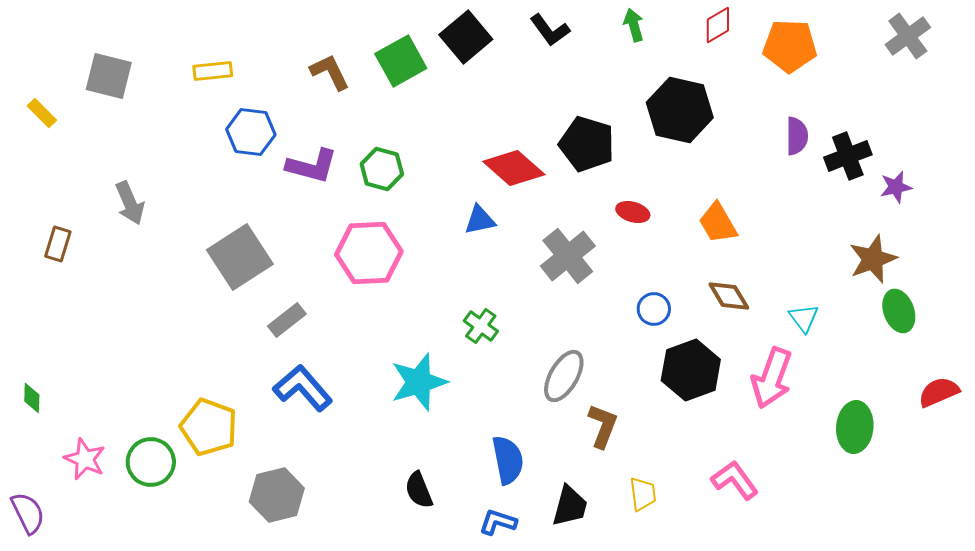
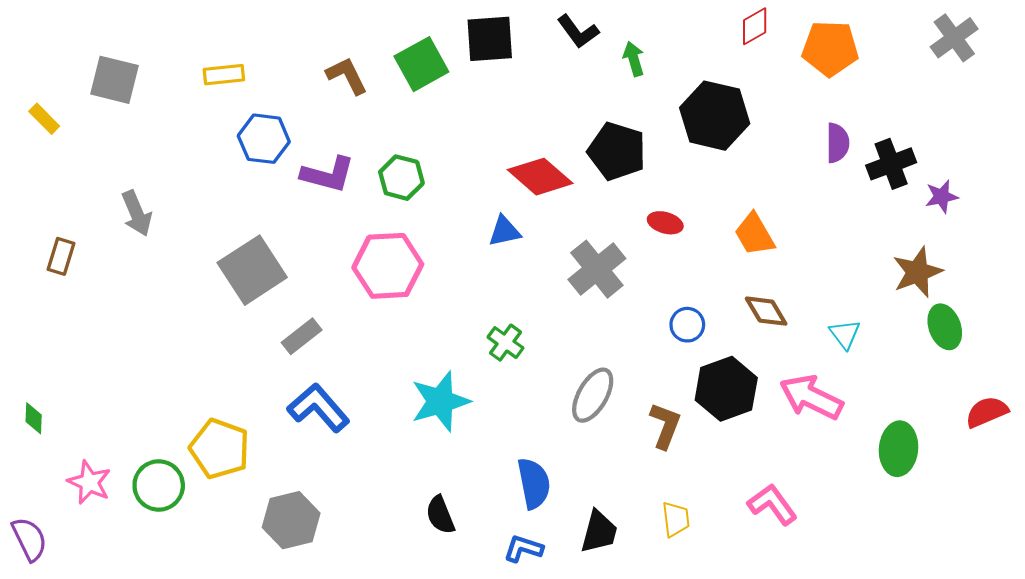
green arrow: (634, 25) -> (634, 59), moved
black square: (466, 37) -> (490, 39), turned 36
pink arrow: (772, 378) -> (811, 397), turned 96
brown L-shape: (603, 426) -> (665, 426), moved

